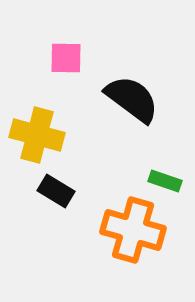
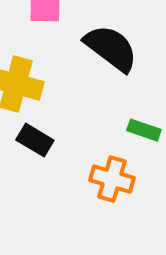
orange cross: (133, 230) -> (112, 179), size x0.7

